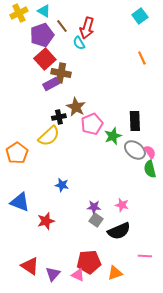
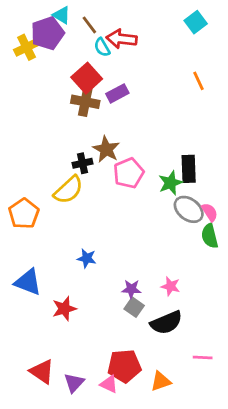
yellow cross: (19, 13) -> (27, 47), moved
brown line: (62, 26) -> (89, 25), moved
red arrow: (87, 28) -> (122, 39), turned 80
purple pentagon: (42, 35) -> (48, 33), moved
cyan semicircle: (79, 43) -> (102, 47), moved
red square: (45, 59) -> (87, 78), moved
purple rectangle: (51, 84) -> (117, 93), moved
green star: (113, 136) -> (171, 183), moved

